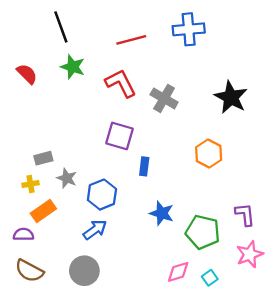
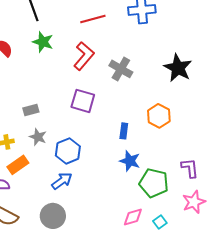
red L-shape: (121, 83) -> (84, 56), turned 68
gray rectangle: (43, 158) -> (31, 110), moved
blue rectangle: (144, 166) -> (124, 131), moved
blue star: (162, 213) -> (130, 161), moved

